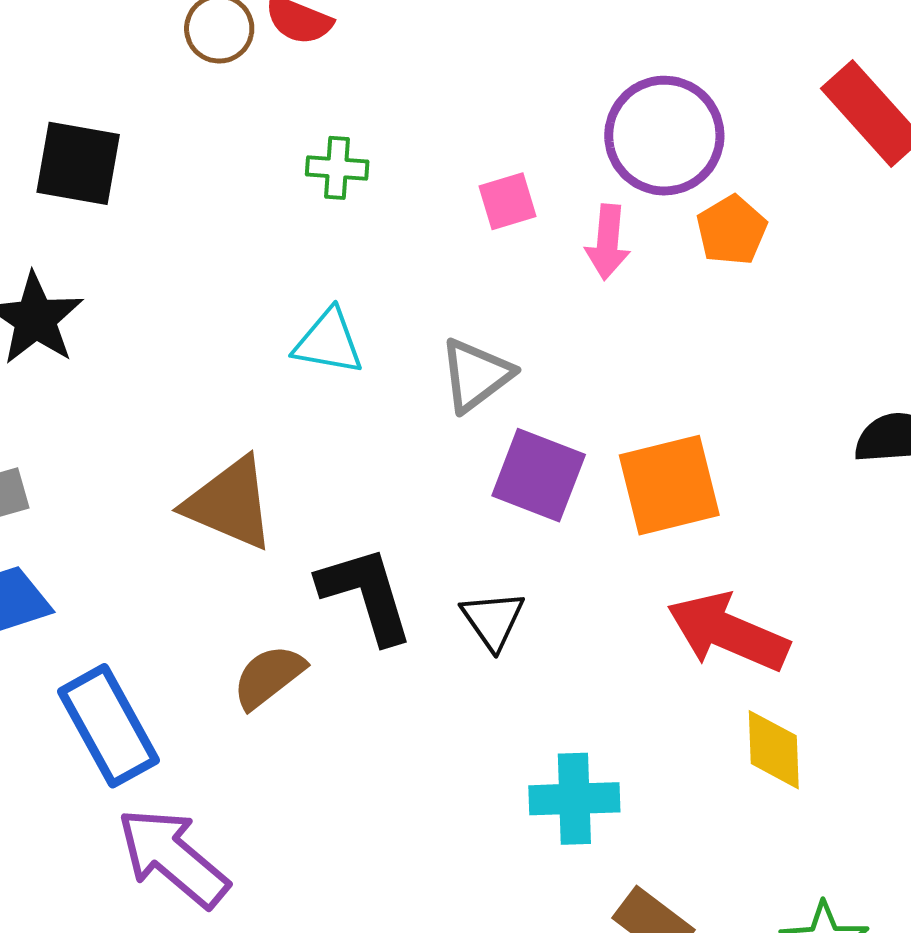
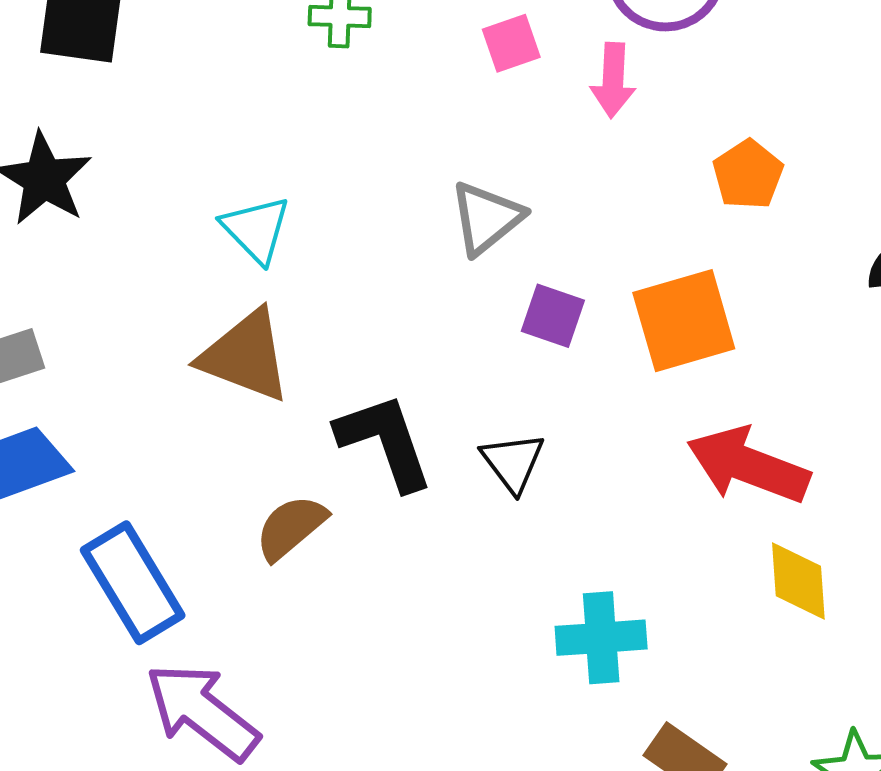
orange pentagon: (732, 230) -> (748, 175), moved
cyan triangle: (329, 342) -> (256, 229), moved, turned 38
purple square: (539, 475) -> (553, 316), size x0.7

